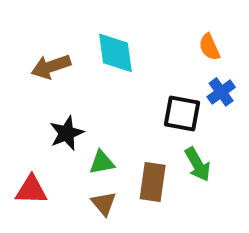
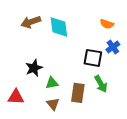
orange semicircle: (209, 47) -> (107, 24), turned -48
brown arrow: (51, 67) -> (31, 22), moved

